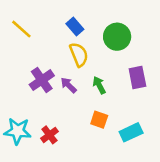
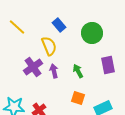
yellow semicircle: (79, 55) -> (49, 46), moved
purple arrow: (69, 85) -> (54, 71), turned 32

